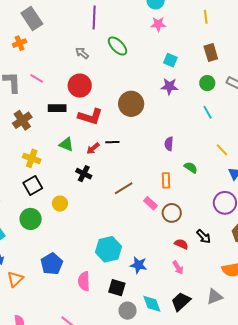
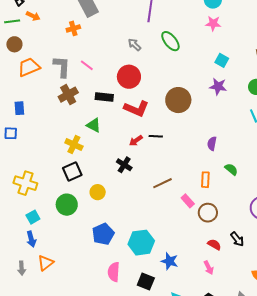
brown cross: (22, 120) -> (68, 95), moved
green triangle: (66, 144) -> (94, 125), moved
blue pentagon: (52, 264) -> (103, 234), moved

